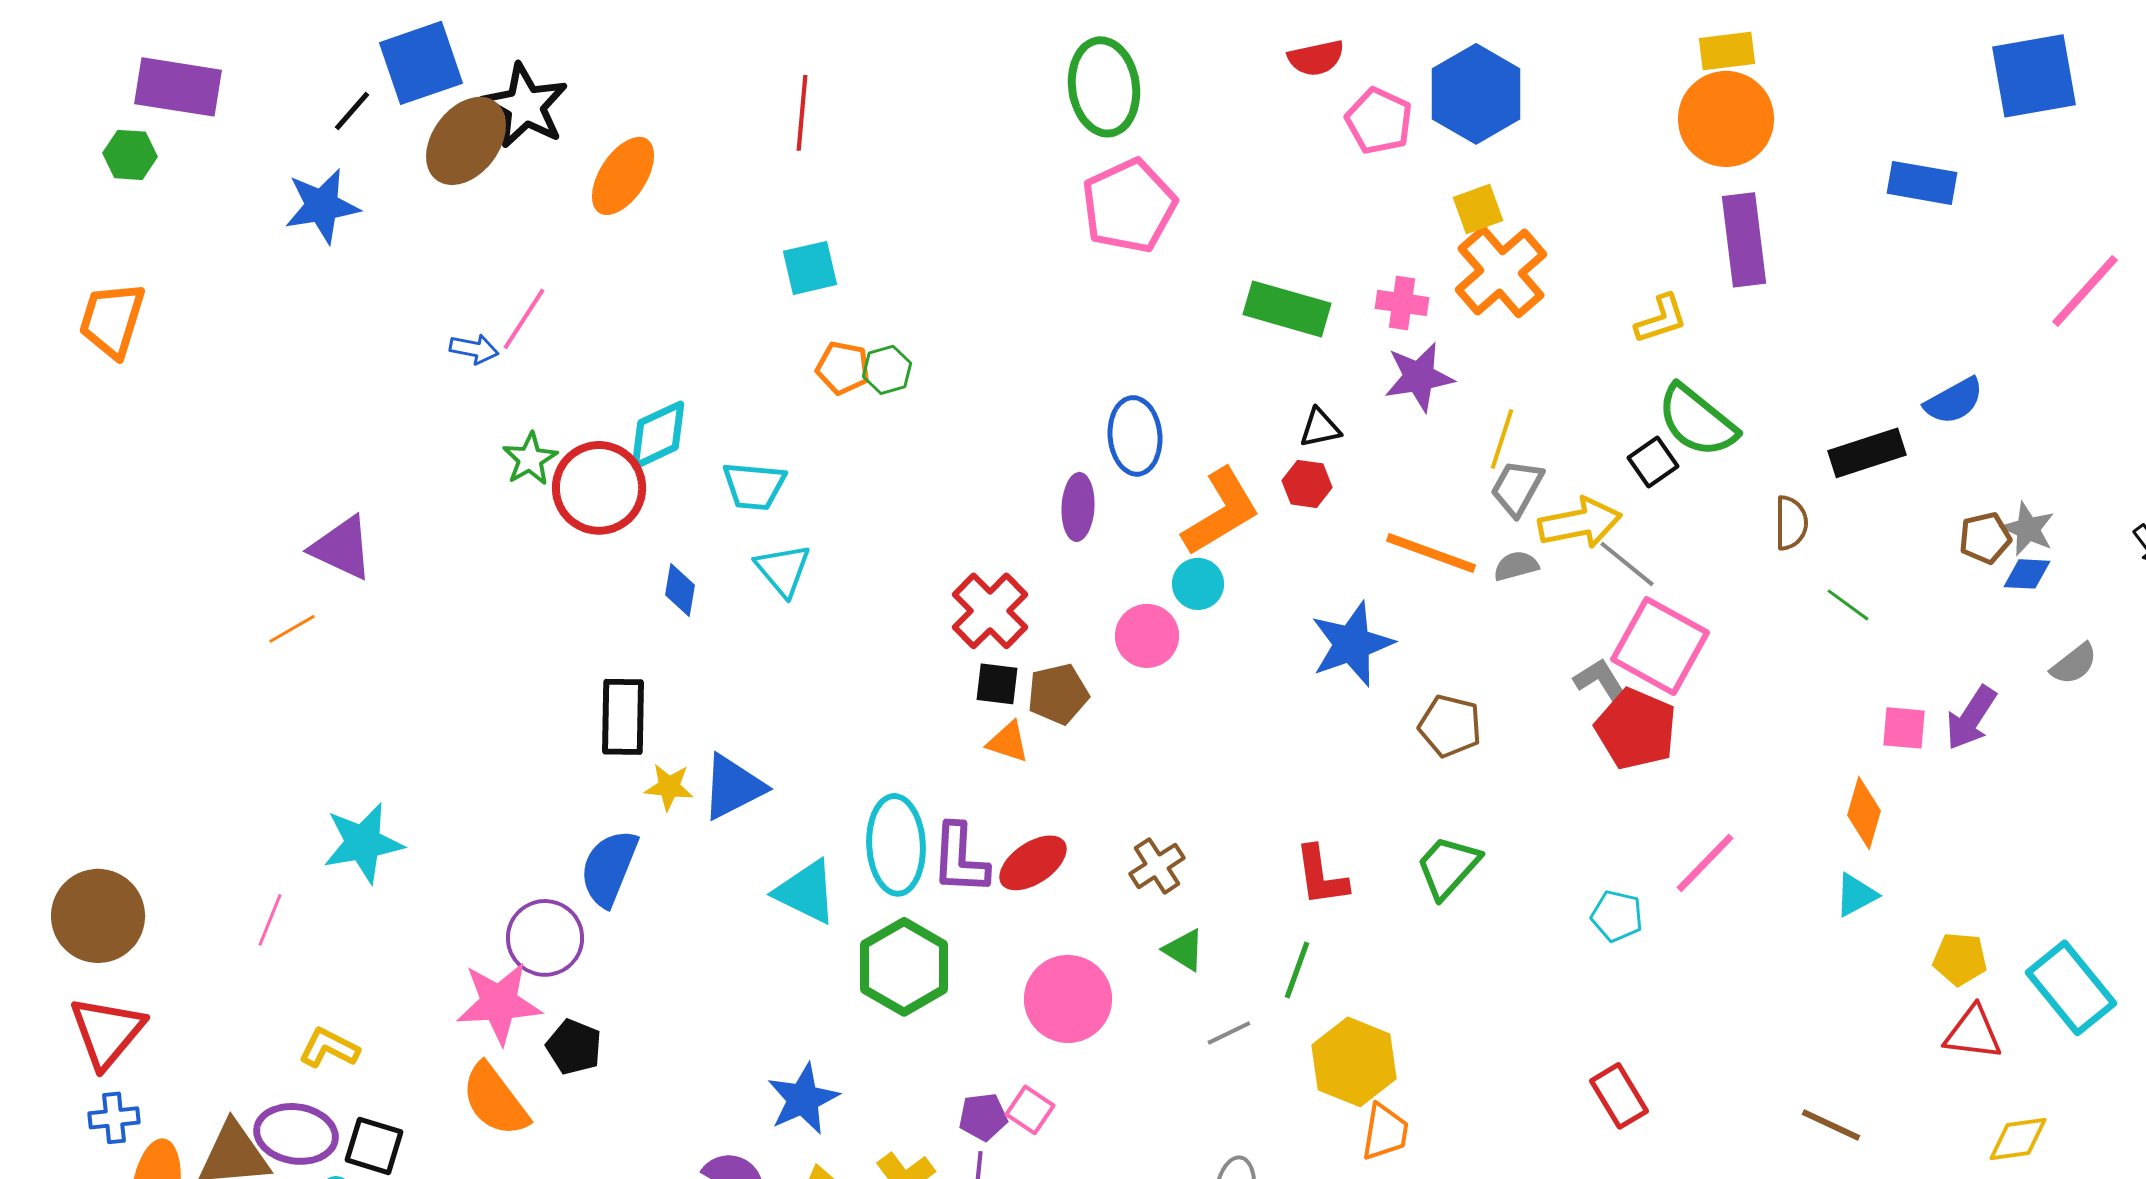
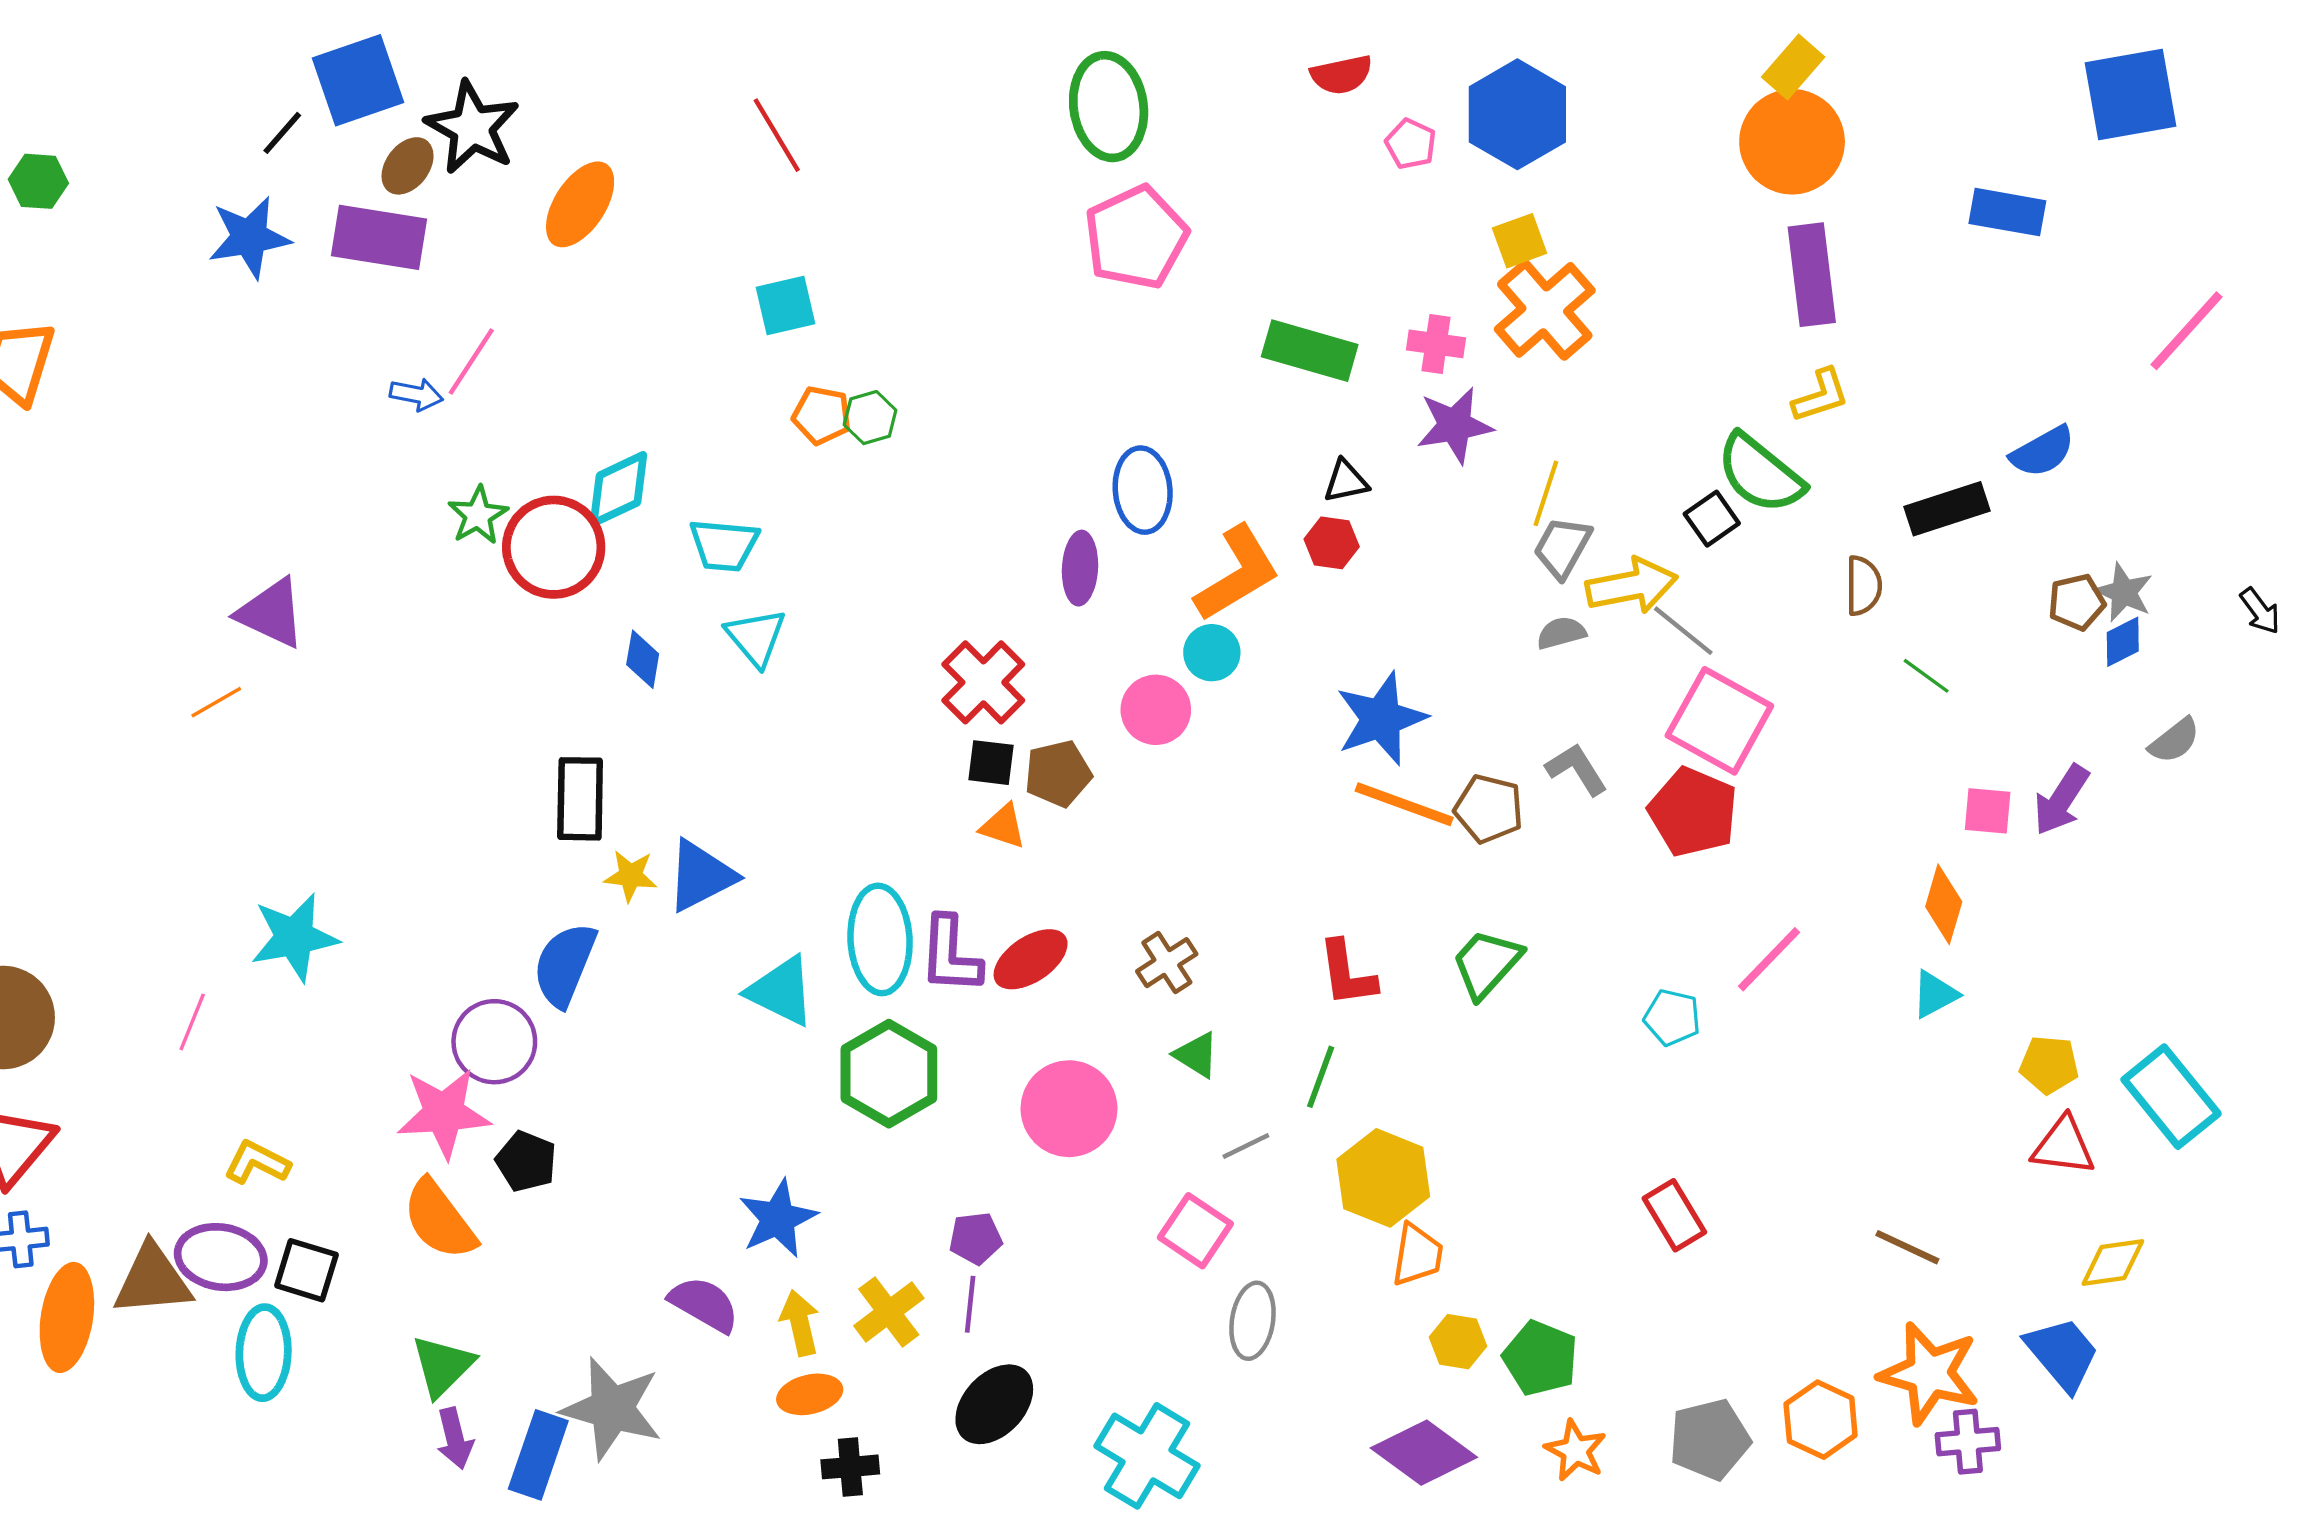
yellow rectangle: (1727, 51) -> (1793, 67), turned -42
purple rectangle: (178, 87) -> (379, 237), moved
red line: (802, 113) -> (777, 135), turned -36
pink pentagon: (1379, 121) -> (1411, 144), size x0.7
brown ellipse: (466, 141) -> (408, 166), size x0.6
yellow L-shape: (1661, 319) -> (1821, 396), moved
orange line: (1431, 553) -> (1404, 804), moved
blue diamond: (2027, 574) -> (2123, 642), turned -30
gray L-shape: (1602, 682) -> (1577, 769), moved
pink square: (1030, 1110) -> (1195, 1231), moved, size x1.4

